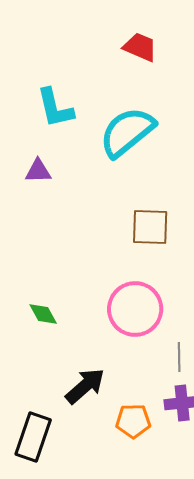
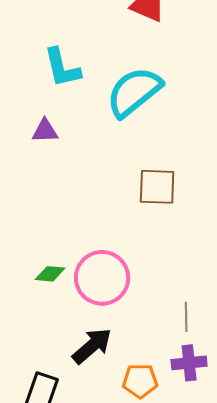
pink circle: (135, 309) -> (102, 278), moved
green diamond: (43, 314) -> (50, 274), turned -56

